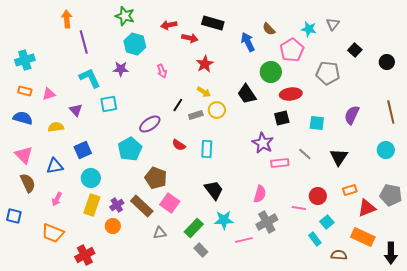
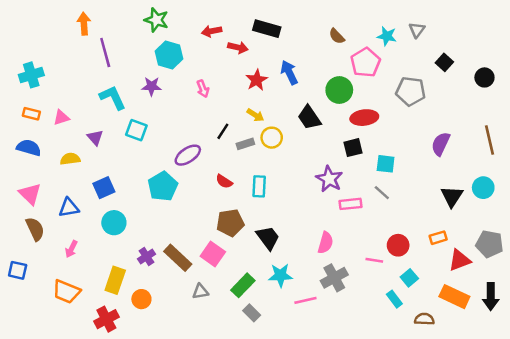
blue arrow: (248, 42) -> (289, 72), moved
cyan square: (109, 104) -> (136, 130), turned 30
cyan square: (317, 123) -> (386, 164), moved
black triangle: (339, 157) -> (452, 196), moved
brown pentagon: (156, 178) -> (230, 223), moved, turned -30
yellow rectangle: (92, 205) -> (115, 280), moved
orange circle: (113, 226) -> (141, 299), moved
black arrow: (391, 253) -> (491, 297), moved

